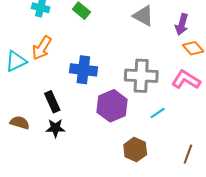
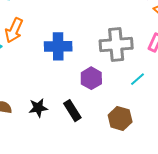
black rectangle: (52, 102) -> (72, 111), moved
purple hexagon: (112, 106) -> (91, 78), size x0.7

